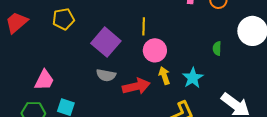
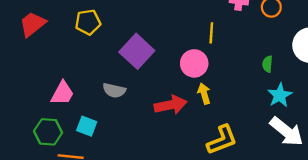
yellow line: (144, 26) -> (211, 33), moved
gray semicircle: (106, 75) -> (114, 90), moved
cyan star: (193, 78) -> (280, 95), moved

